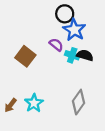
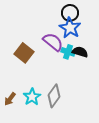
black circle: (65, 14) -> (70, 13), moved
purple semicircle: (56, 45) -> (53, 42), size x1.5
gray diamond: (79, 102) -> (54, 96), moved

